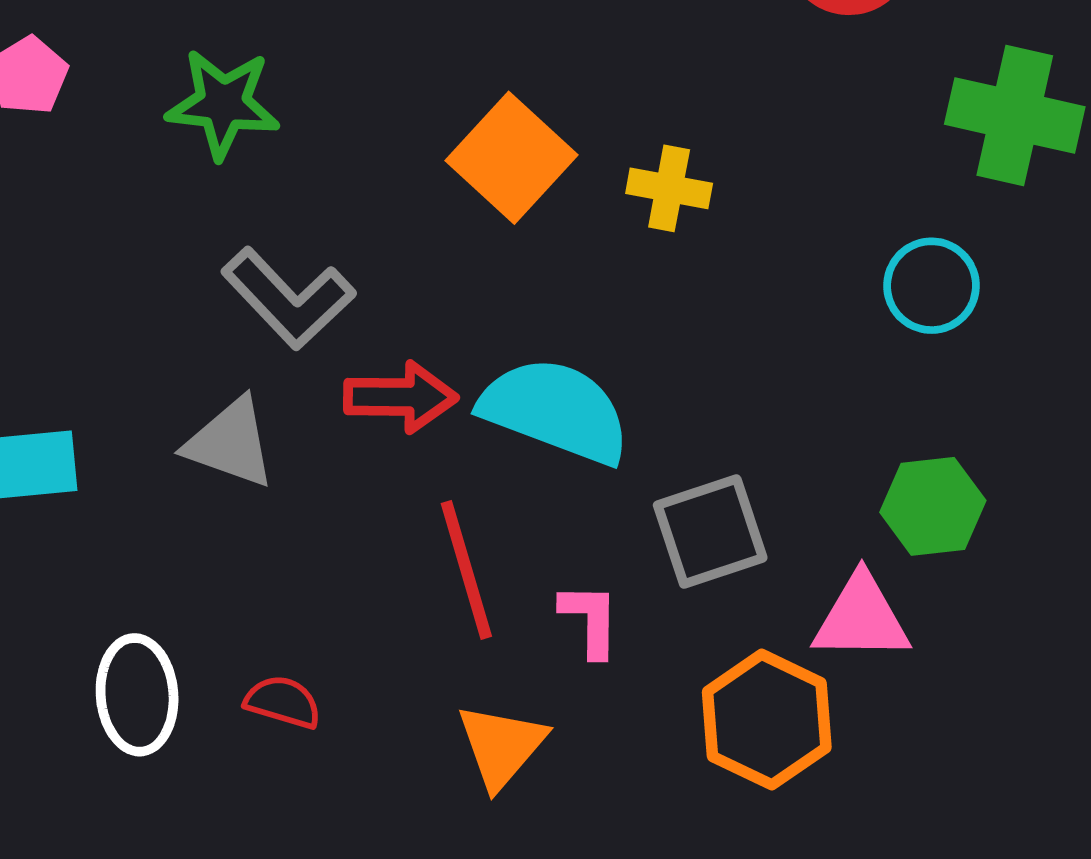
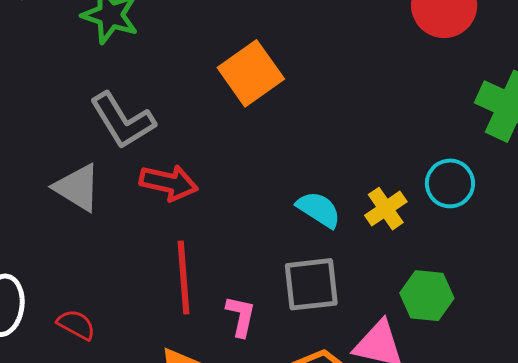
yellow cross: (669, 188) -> (386, 209), moved, turned 33
cyan semicircle: (555, 411) -> (319, 210), moved, size x0.6

